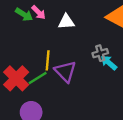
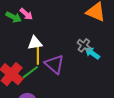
white triangle: (66, 22) -> (35, 43), moved
gray cross: (100, 53) -> (84, 45), turned -32

